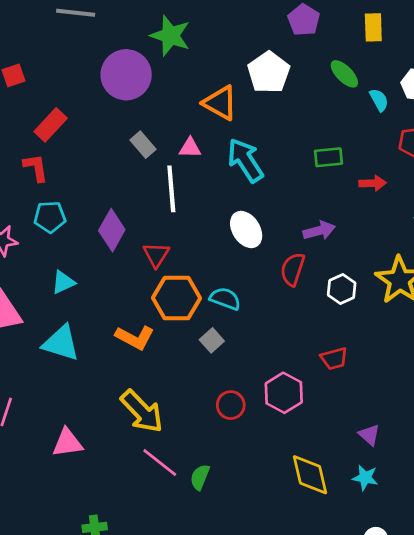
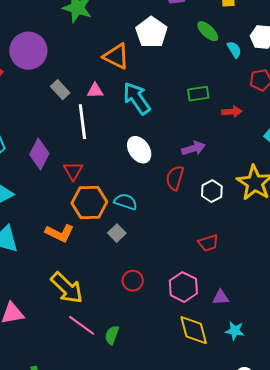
purple circle: (126, 75) -> (28, 51), moved
pink hexagon: (284, 393) -> (183, 287), moved
purple triangle: (369, 435) -> (221, 297), moved, turned -42

